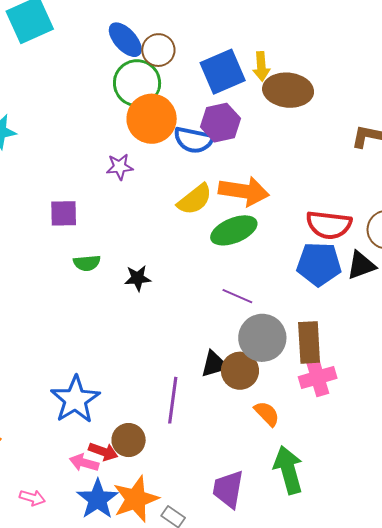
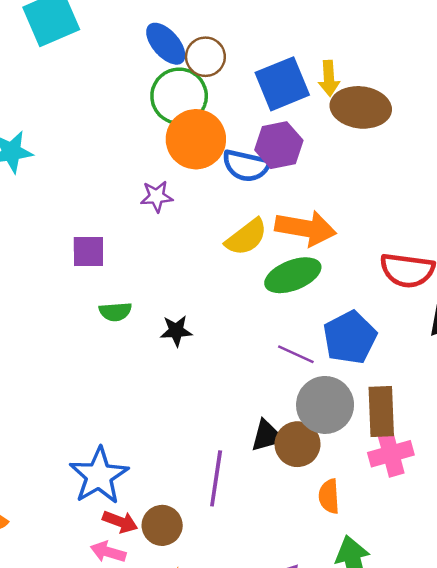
blue pentagon: (319, 264) -> (350, 338), moved, turned -30
orange semicircle: (267, 414) -> (329, 496), turned -140
red arrow: (103, 452) -> (120, 522), moved

